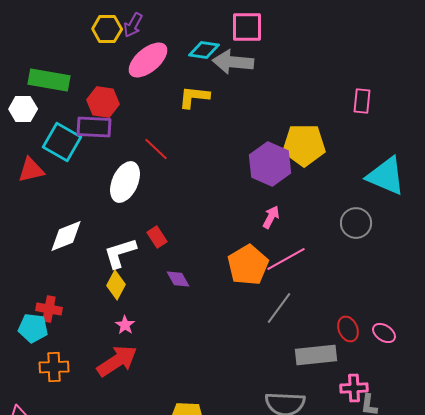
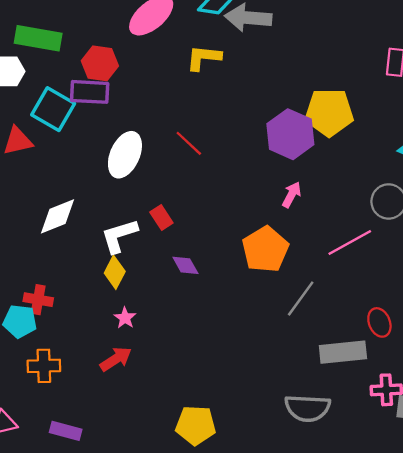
red line: (156, 149) -> (189, 143), moved
pink line: (286, 259) -> (350, 243), moved
red arrow: (117, 361) -> (116, 359), size x0.7

